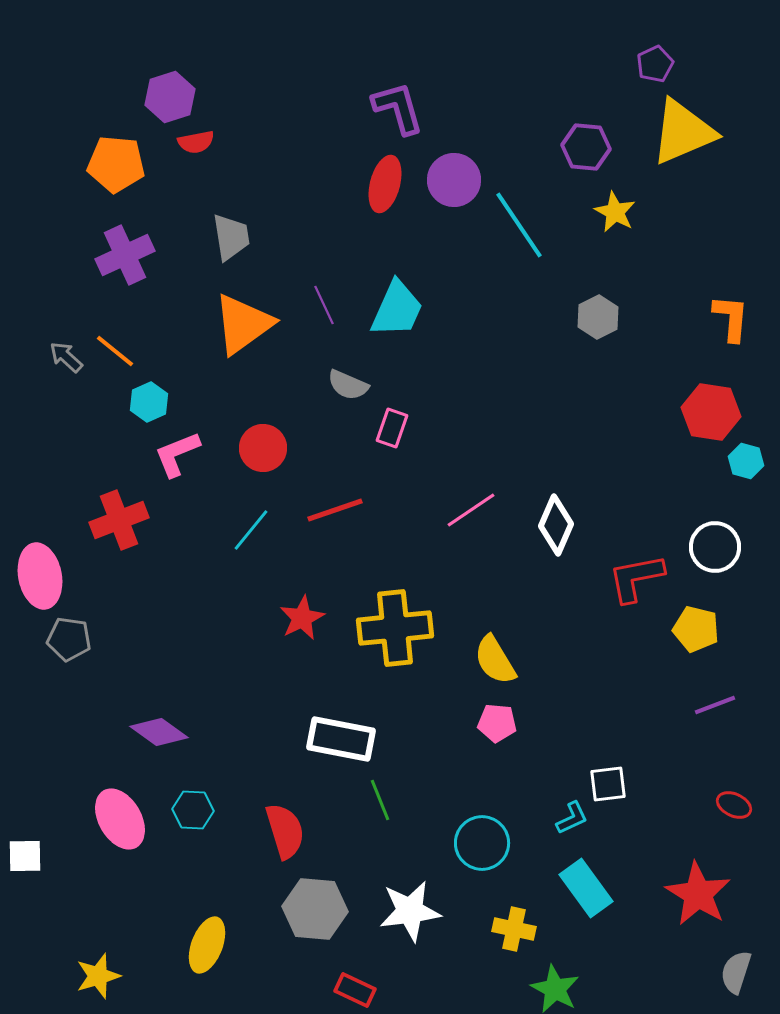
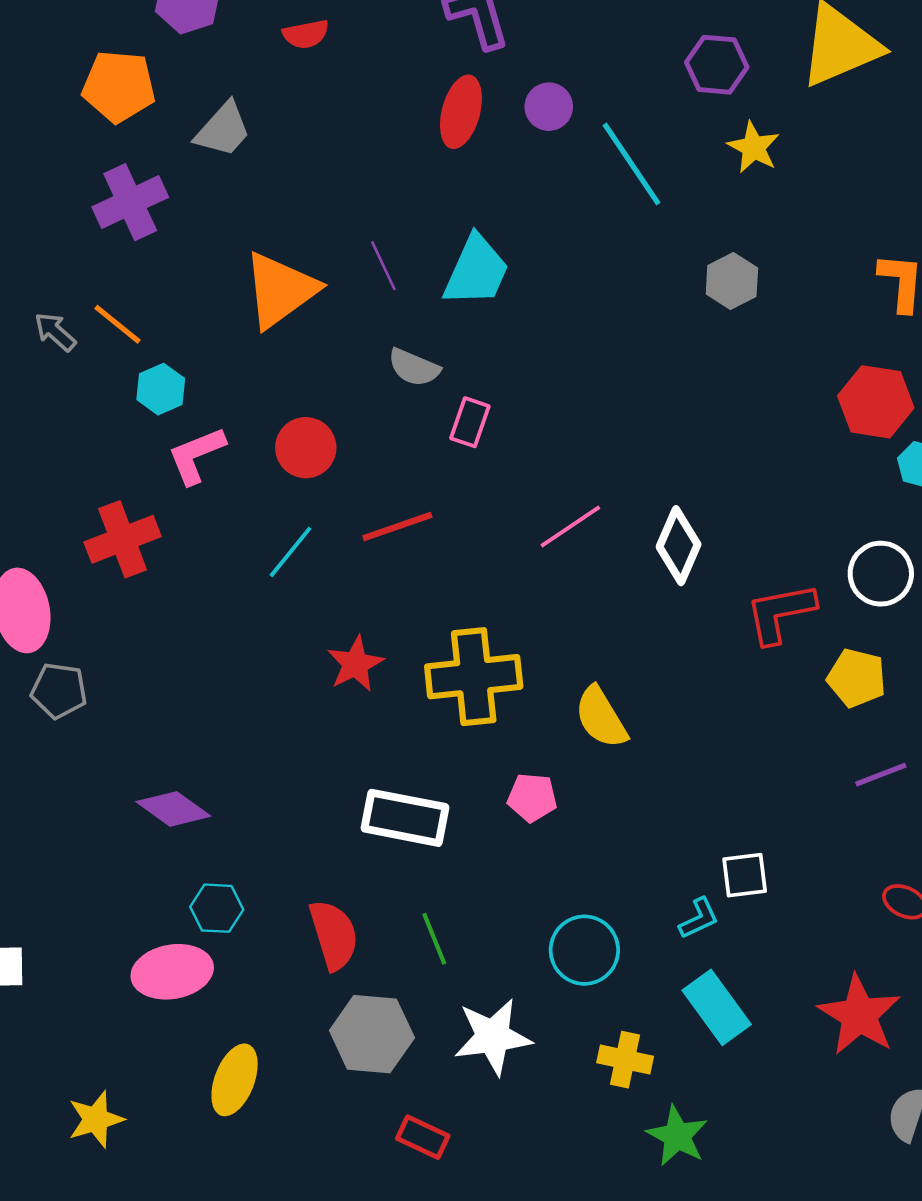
red semicircle: (196, 142) -> (306, 34), moved
purple circle: (454, 180) -> (549, 107), size x0.7
gray trapezoid: (231, 237) -> (223, 130), moved, turned 51
pink pentagon: (497, 723) -> (532, 797), moved
green line: (380, 800) -> (434, 939), moved
pink ellipse: (120, 819) -> (172, 972), moved, turned -70

